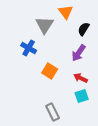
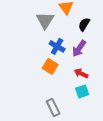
blue cross: (29, 48) -> (57, 46), moved

